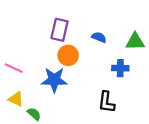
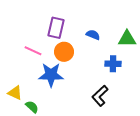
pink line: (14, 68) -> (33, 51), moved
black L-shape: (106, 102) -> (100, 96), turned 40

